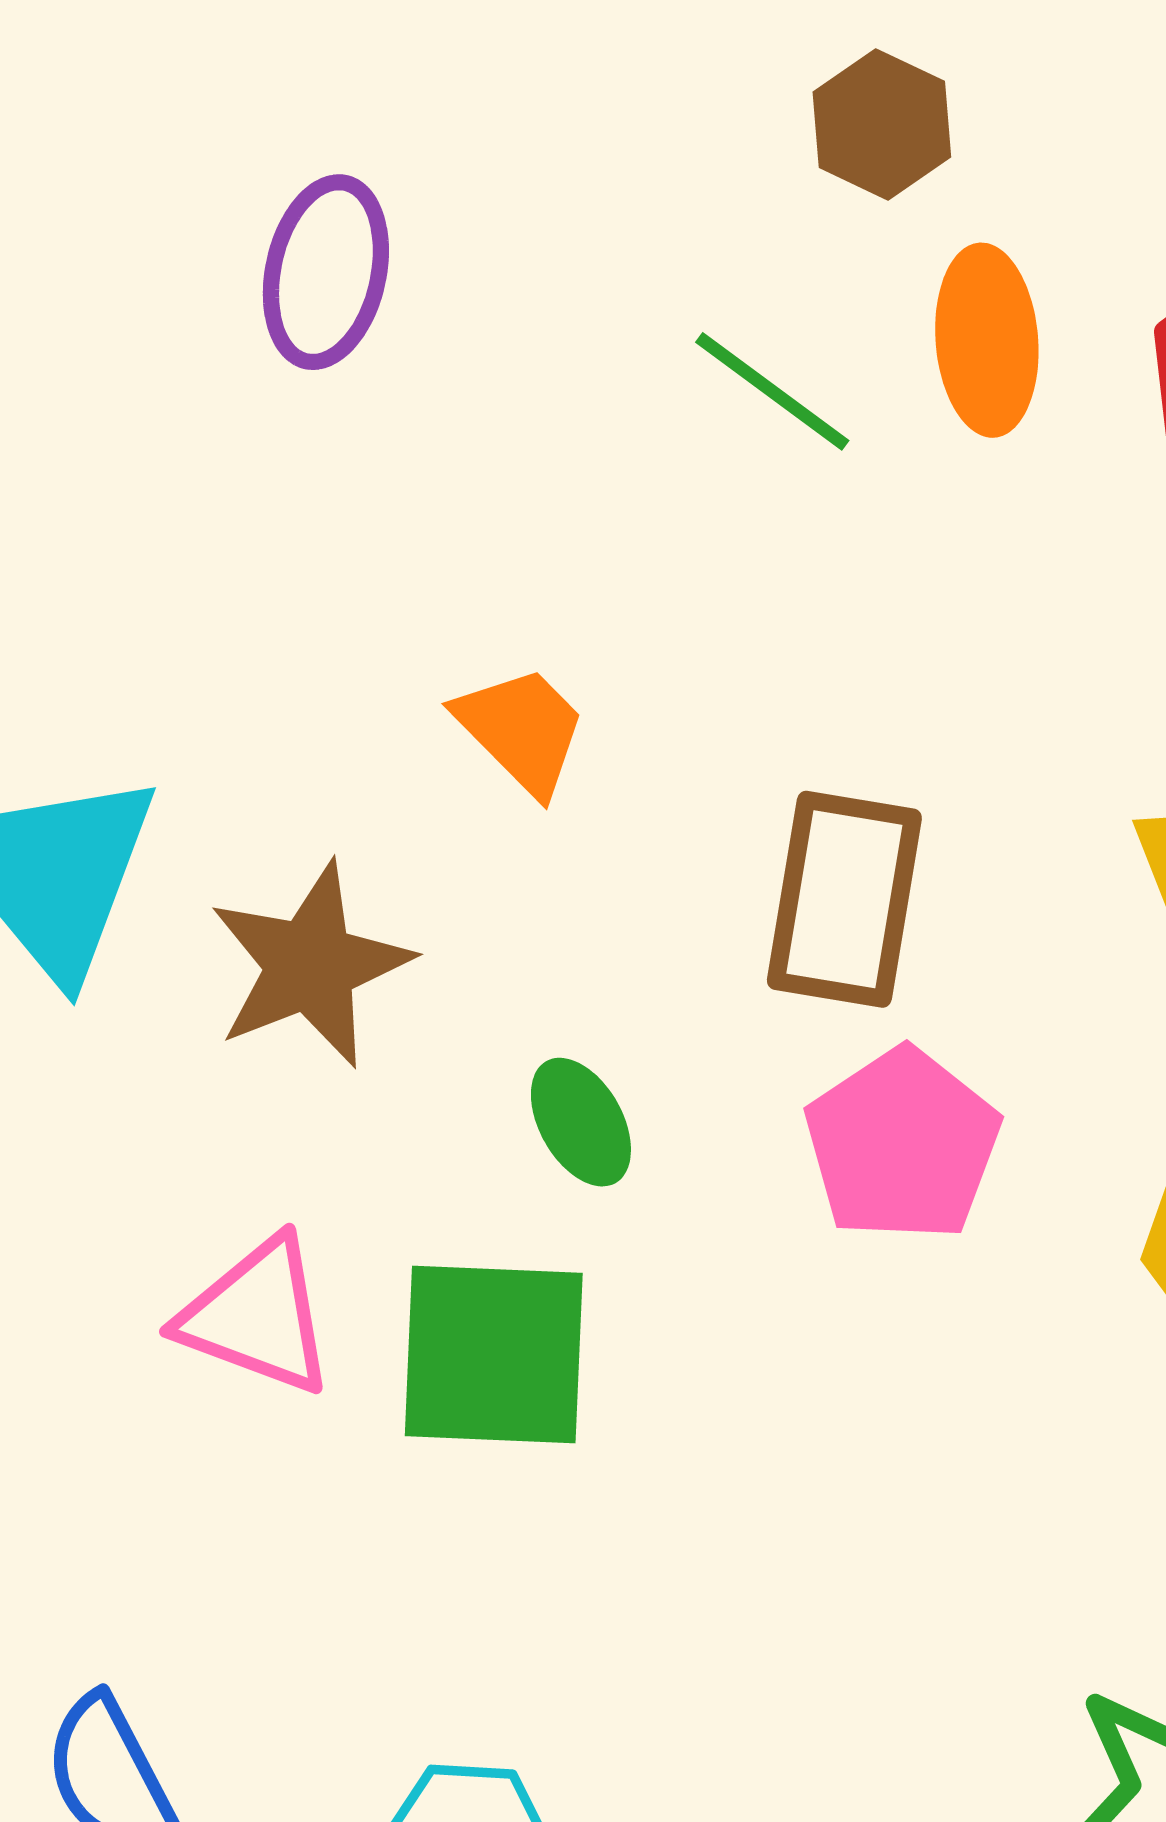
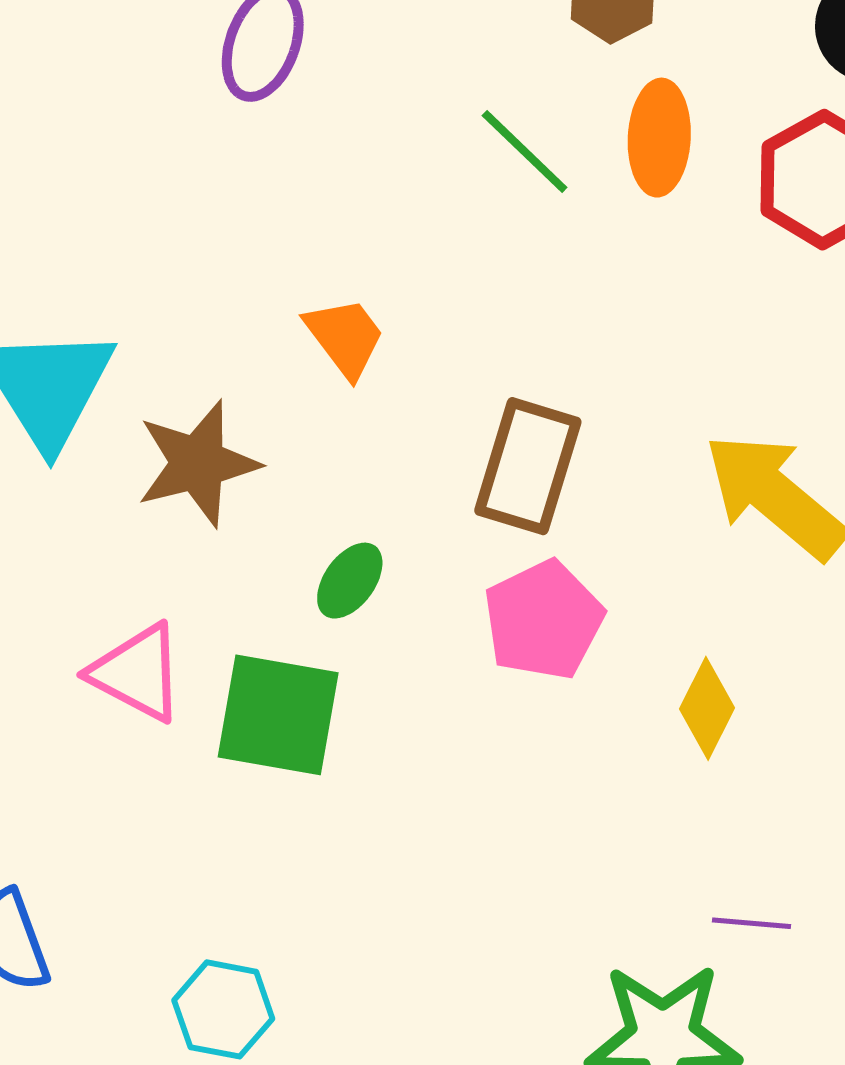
green ellipse: (581, 1122) -> (350, 581), turned 58

